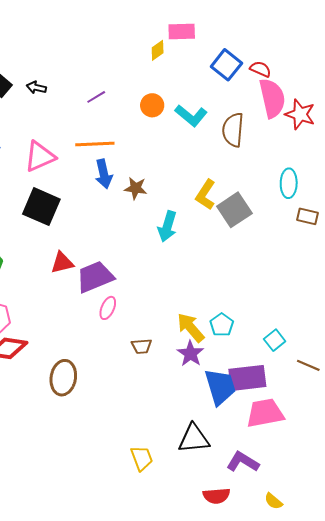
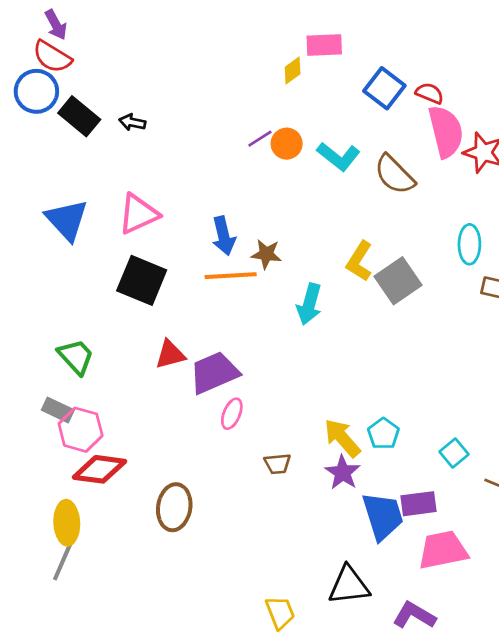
purple line: (96, 97) -> (260, 139), moved
brown semicircle: (233, 130) -> (394, 175), turned -48
orange line: (95, 144) -> (231, 276), moved
purple rectangle: (247, 378) -> (419, 504), size x0.7

